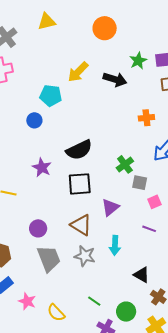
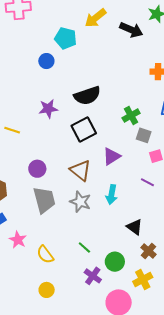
purple star: (42, 167) -> (48, 109), turned 30
black square: (80, 184) -> (84, 129), turned -30

